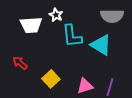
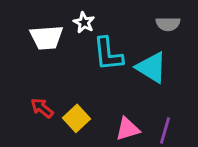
gray semicircle: (112, 16) -> (168, 24), size x0.7
red arrow: (20, 63) -> (42, 108), moved

